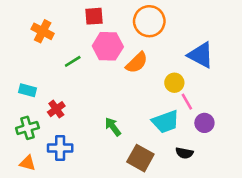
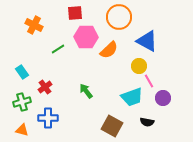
blue triangle: (201, 55) -> (147, 41), moved
cyan rectangle: (27, 90) -> (22, 72), turned 40
green arrow: (113, 127) -> (86, 91), moved

